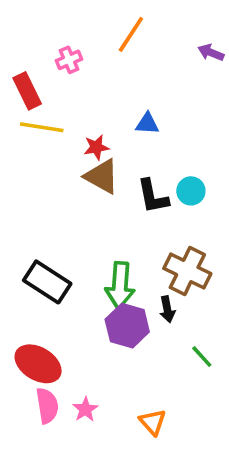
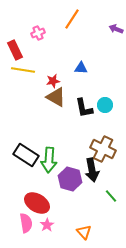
green arrow: (120, 286) -> (49, 160), moved
black arrow: (167, 309) -> (92, 170), size x1.6
red ellipse: (38, 364) -> (37, 203), moved

